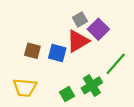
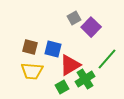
red triangle: (78, 41) -> (70, 65), moved
yellow trapezoid: (25, 88) -> (32, 71), moved

